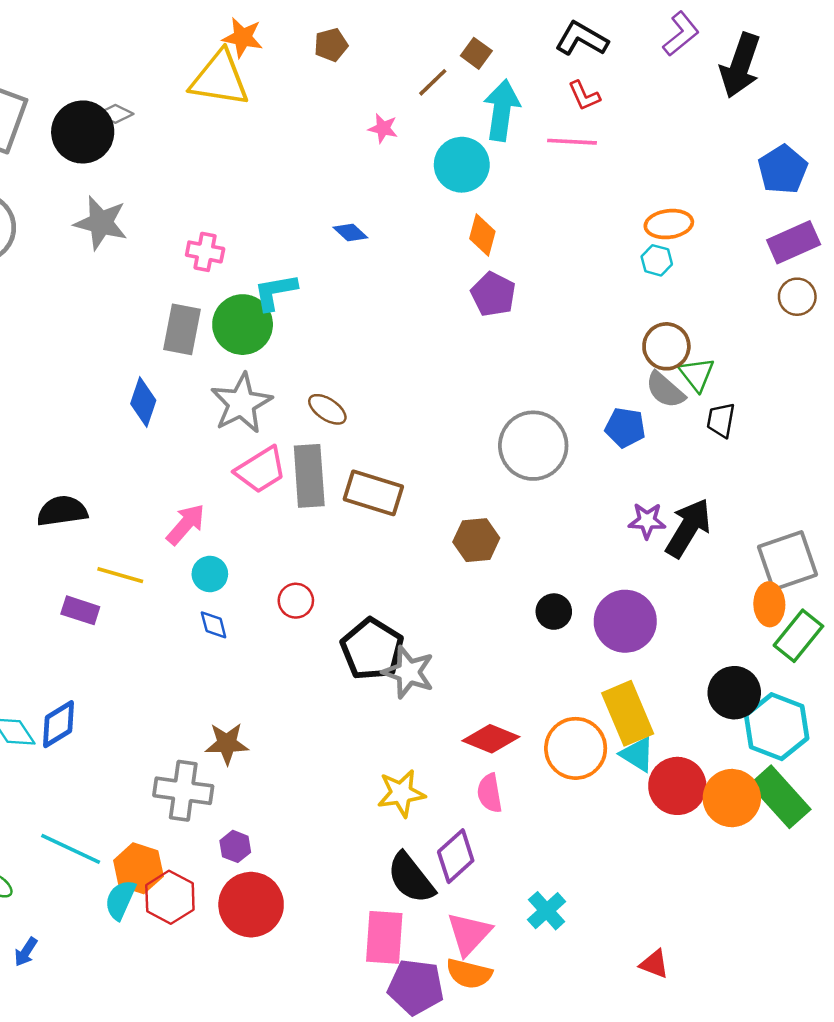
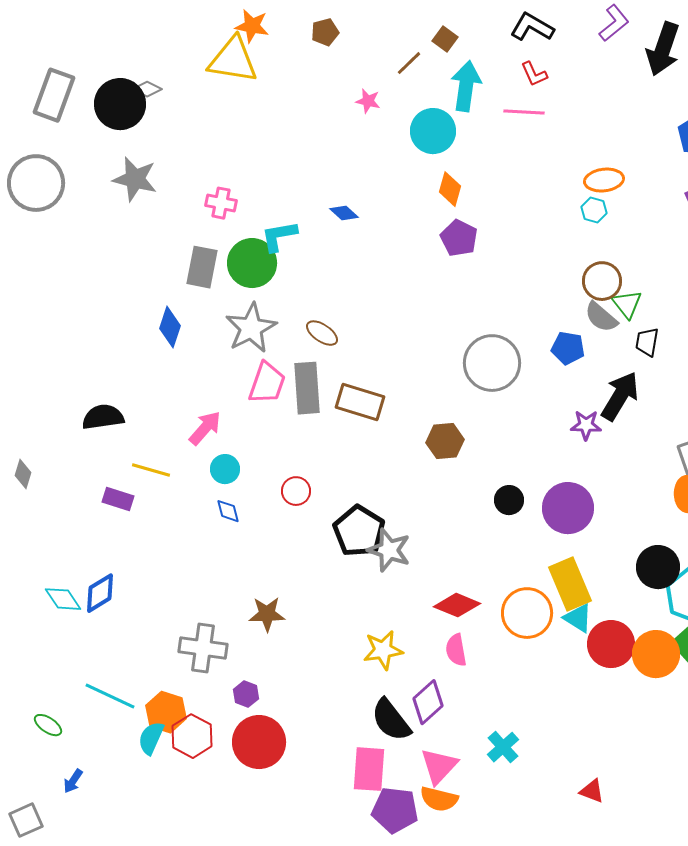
blue diamond: (350, 233) -> (344, 213), moved
pink trapezoid: (261, 470) -> (267, 383), turned -39
black arrow: (688, 528) -> (620, 396), moved
brown star: (227, 744) -> (267, 614), moved

